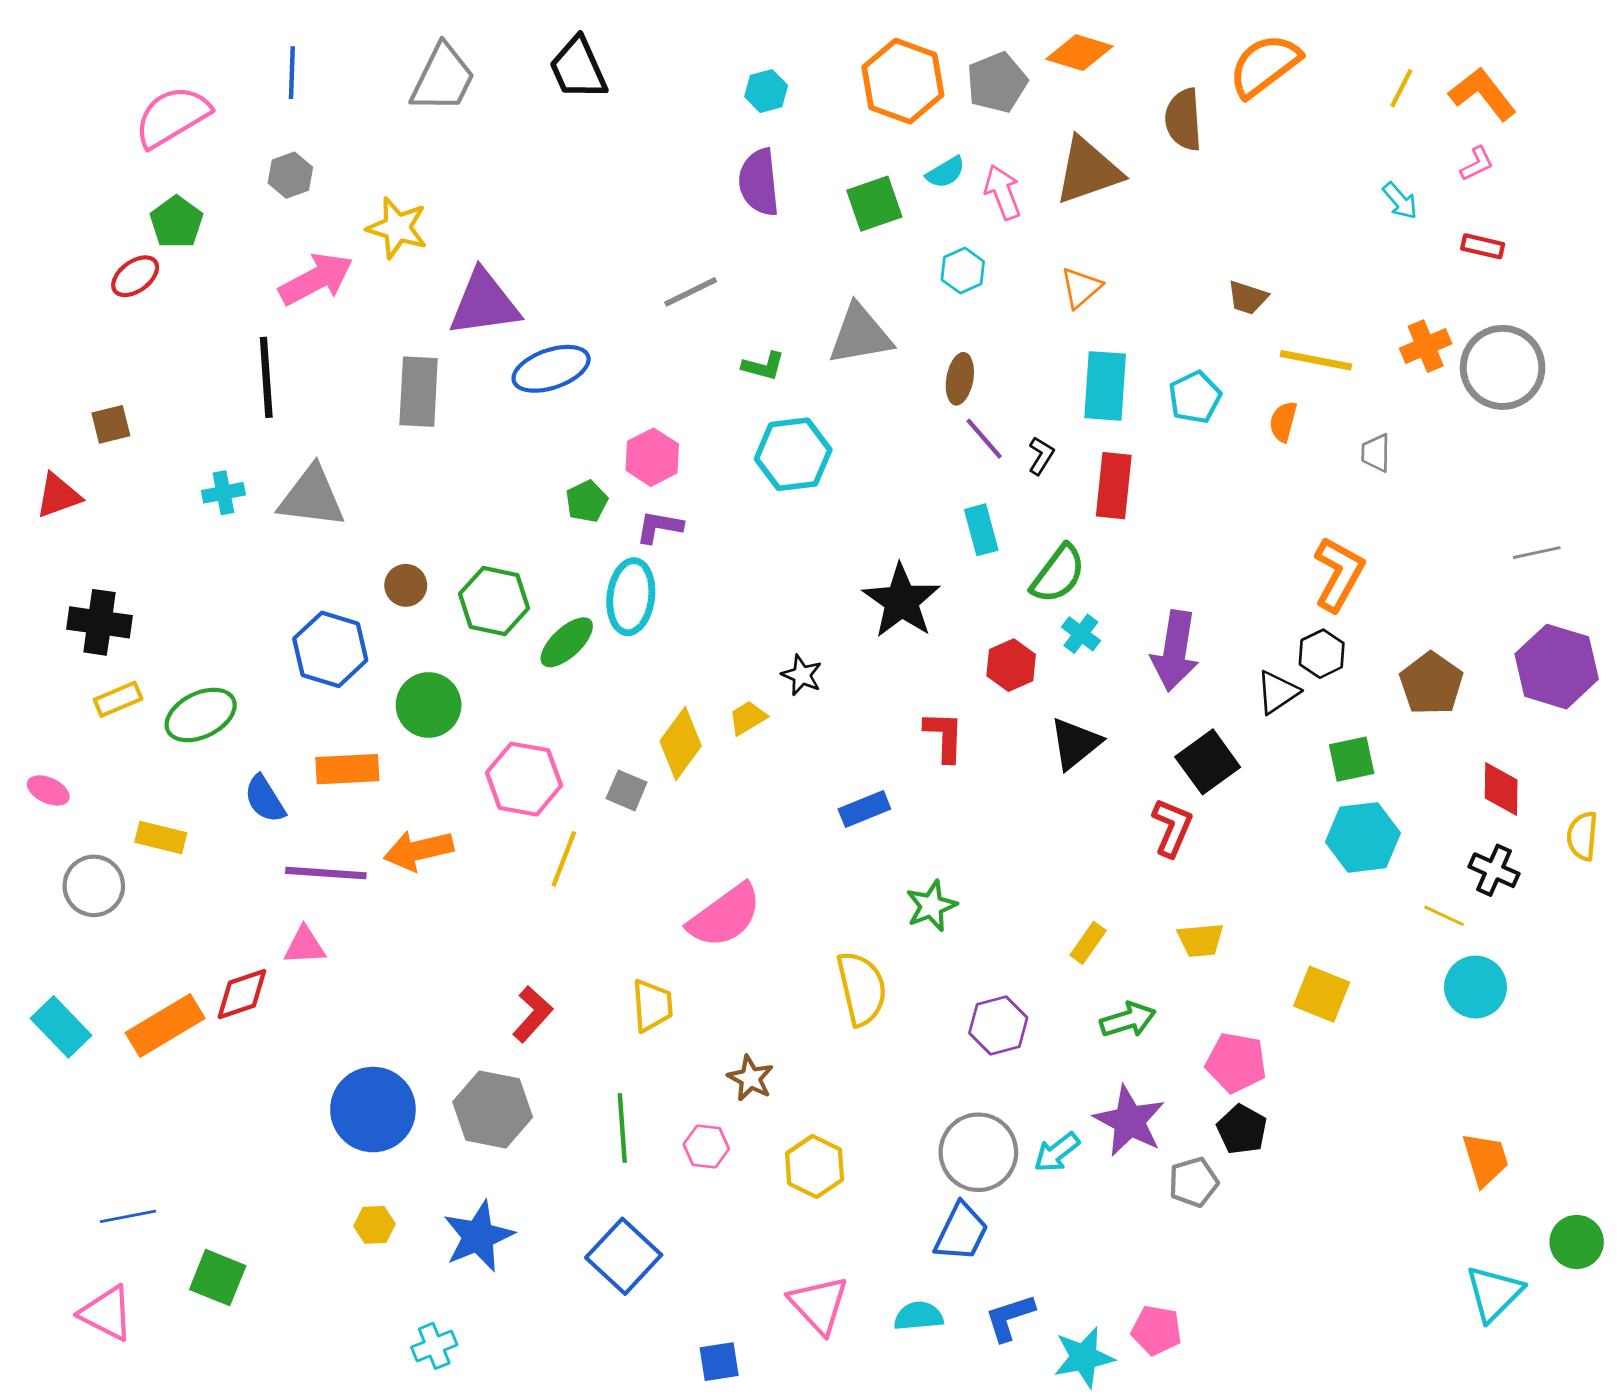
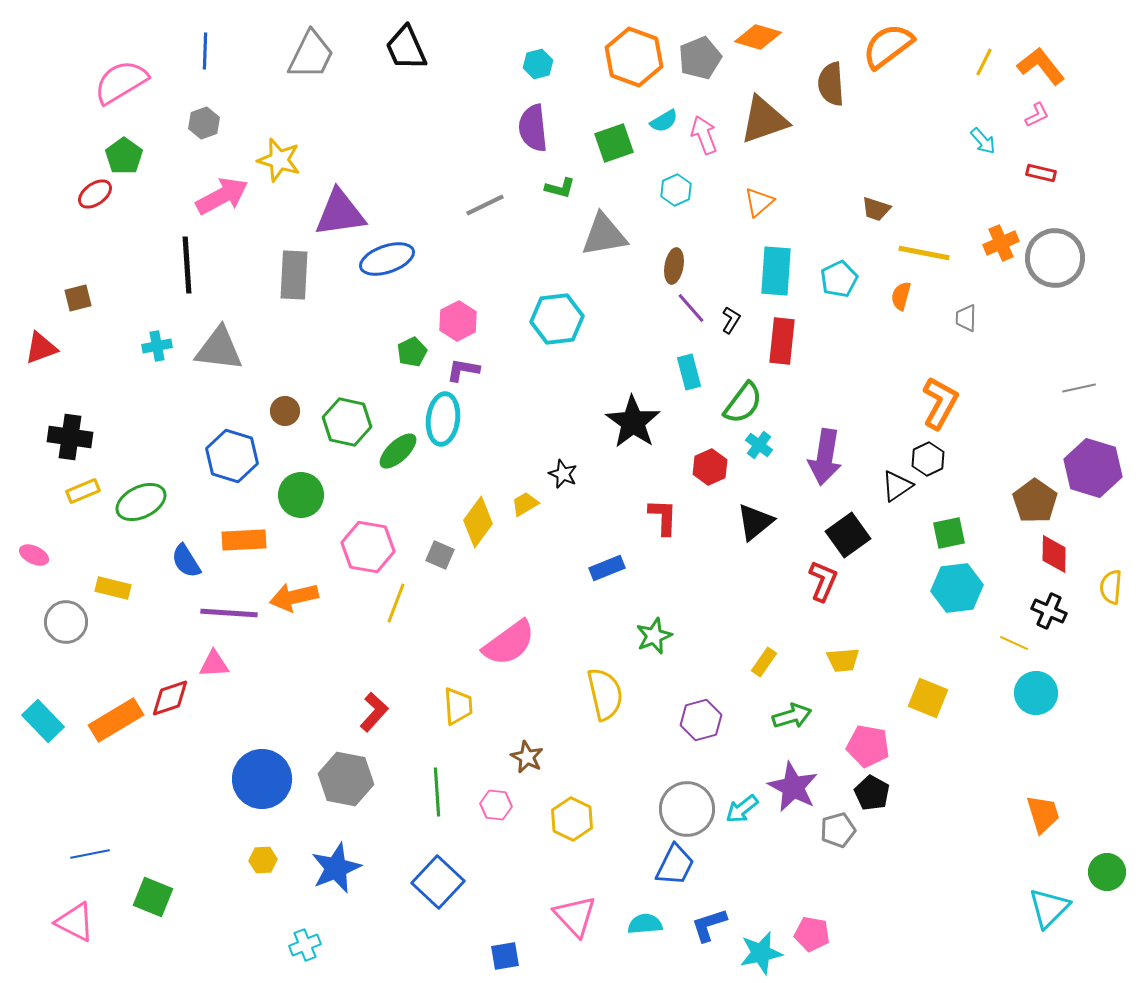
green L-shape: (763, 366) -> (560, 188), moved
brown pentagon: (1431, 684) -> (1035, 501), moved

